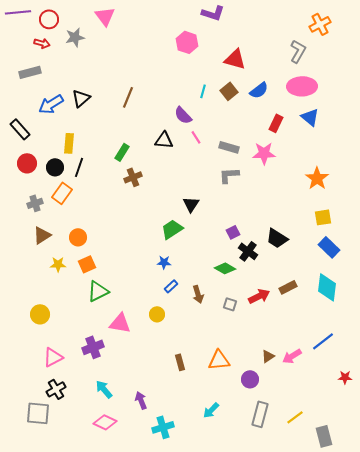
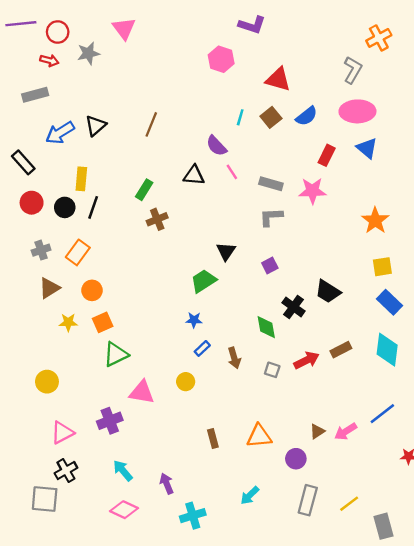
orange rectangle: (62, 193) -> (78, 252), moved
purple square: (233, 232) -> (270, 265), moved
green diamond: (225, 268) -> (266, 327), turned 50

